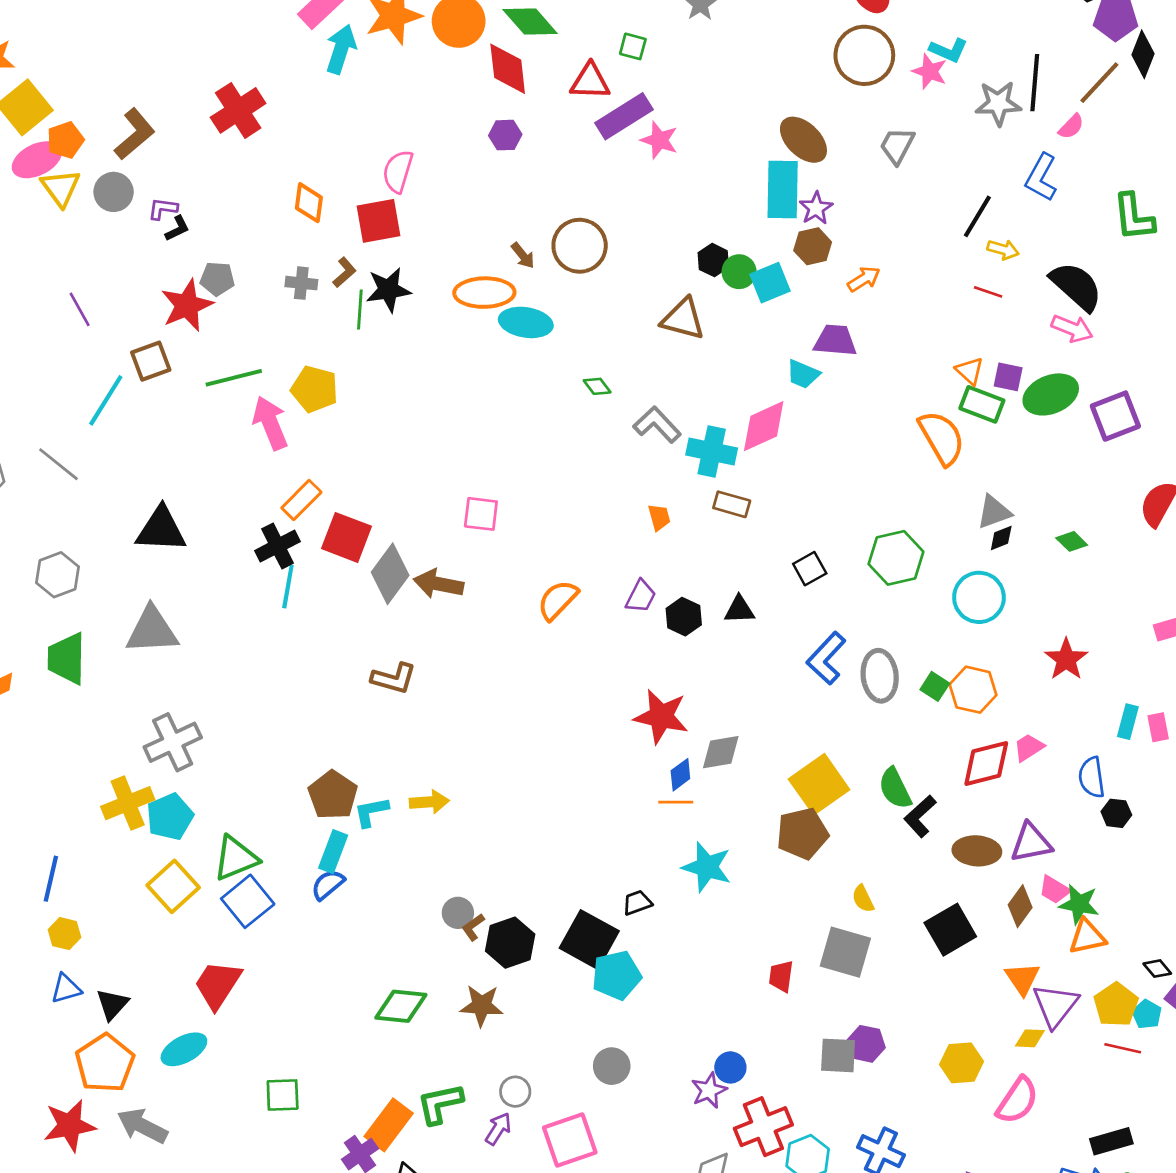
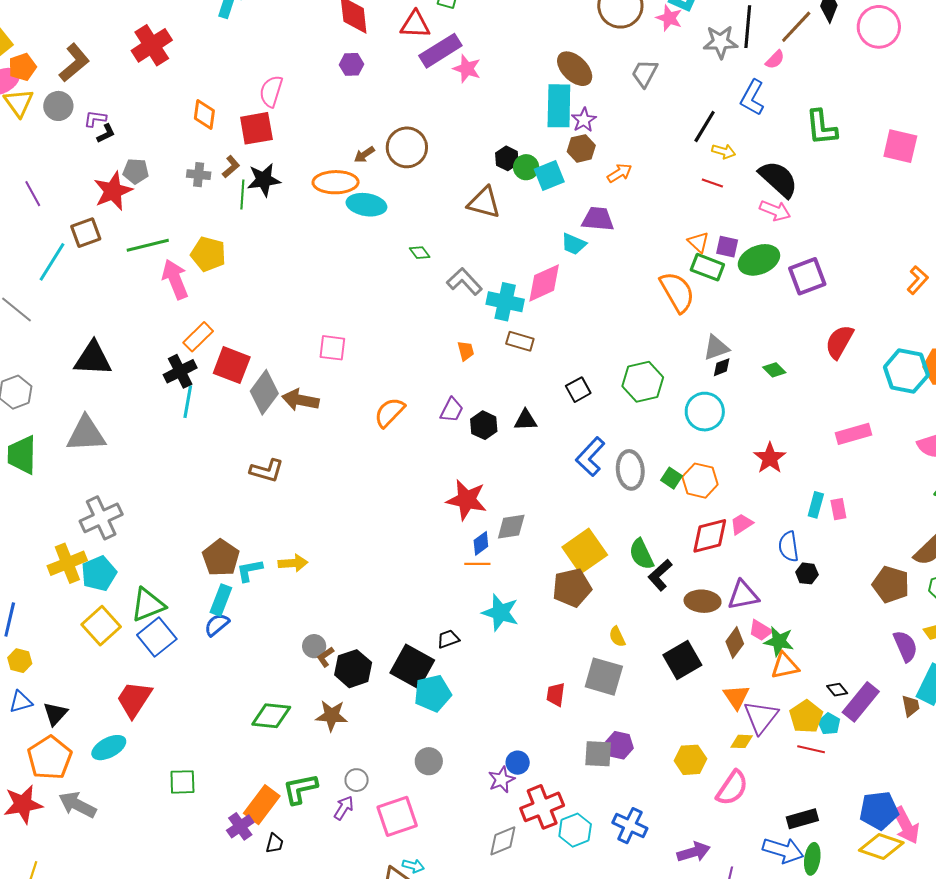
brown arrow: (523, 255) -> (364, 155), turned 95

